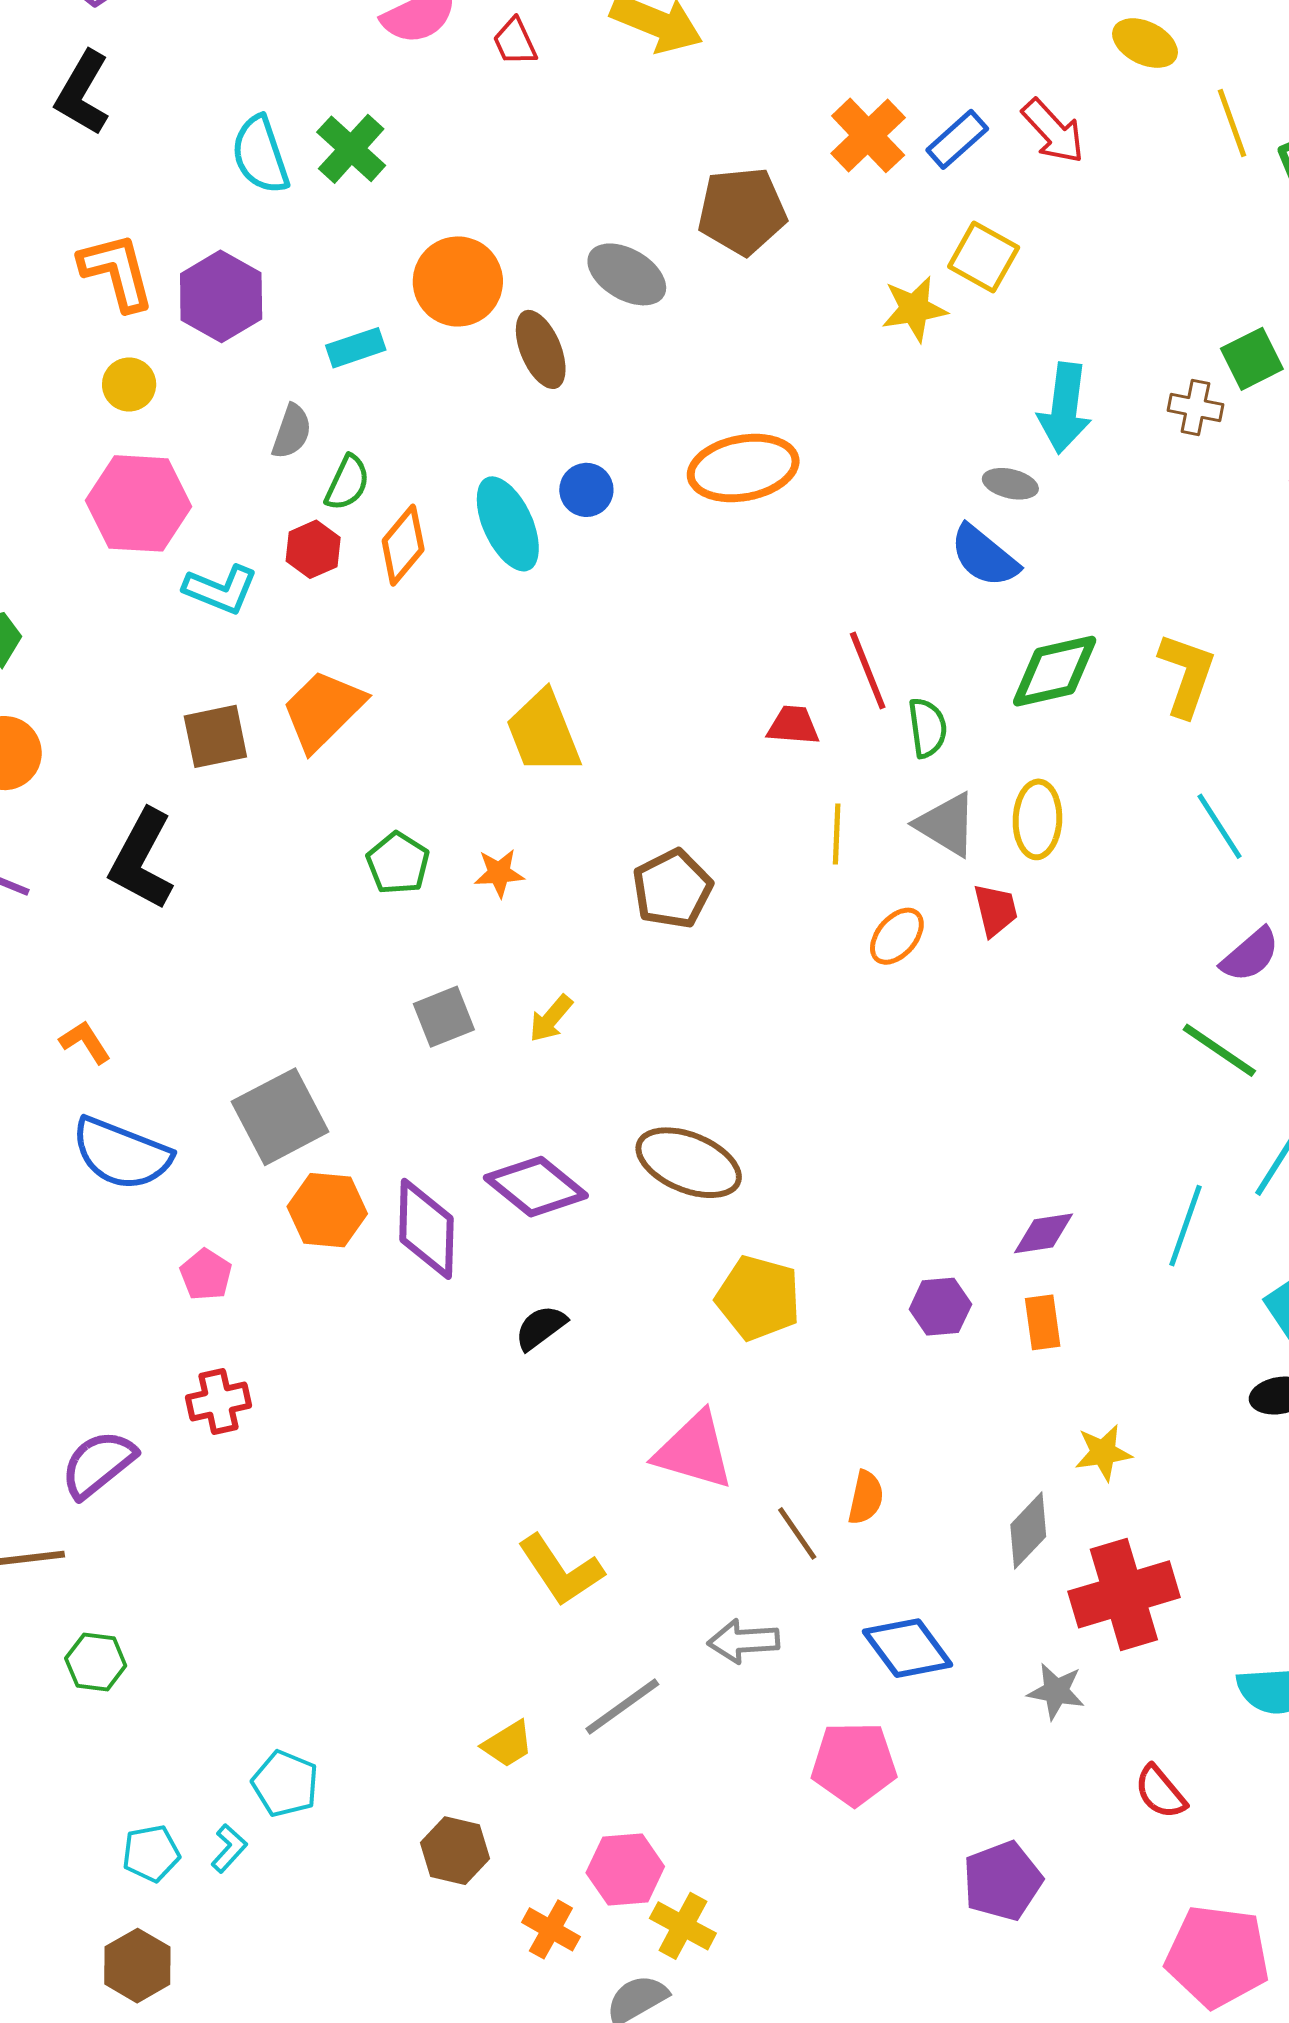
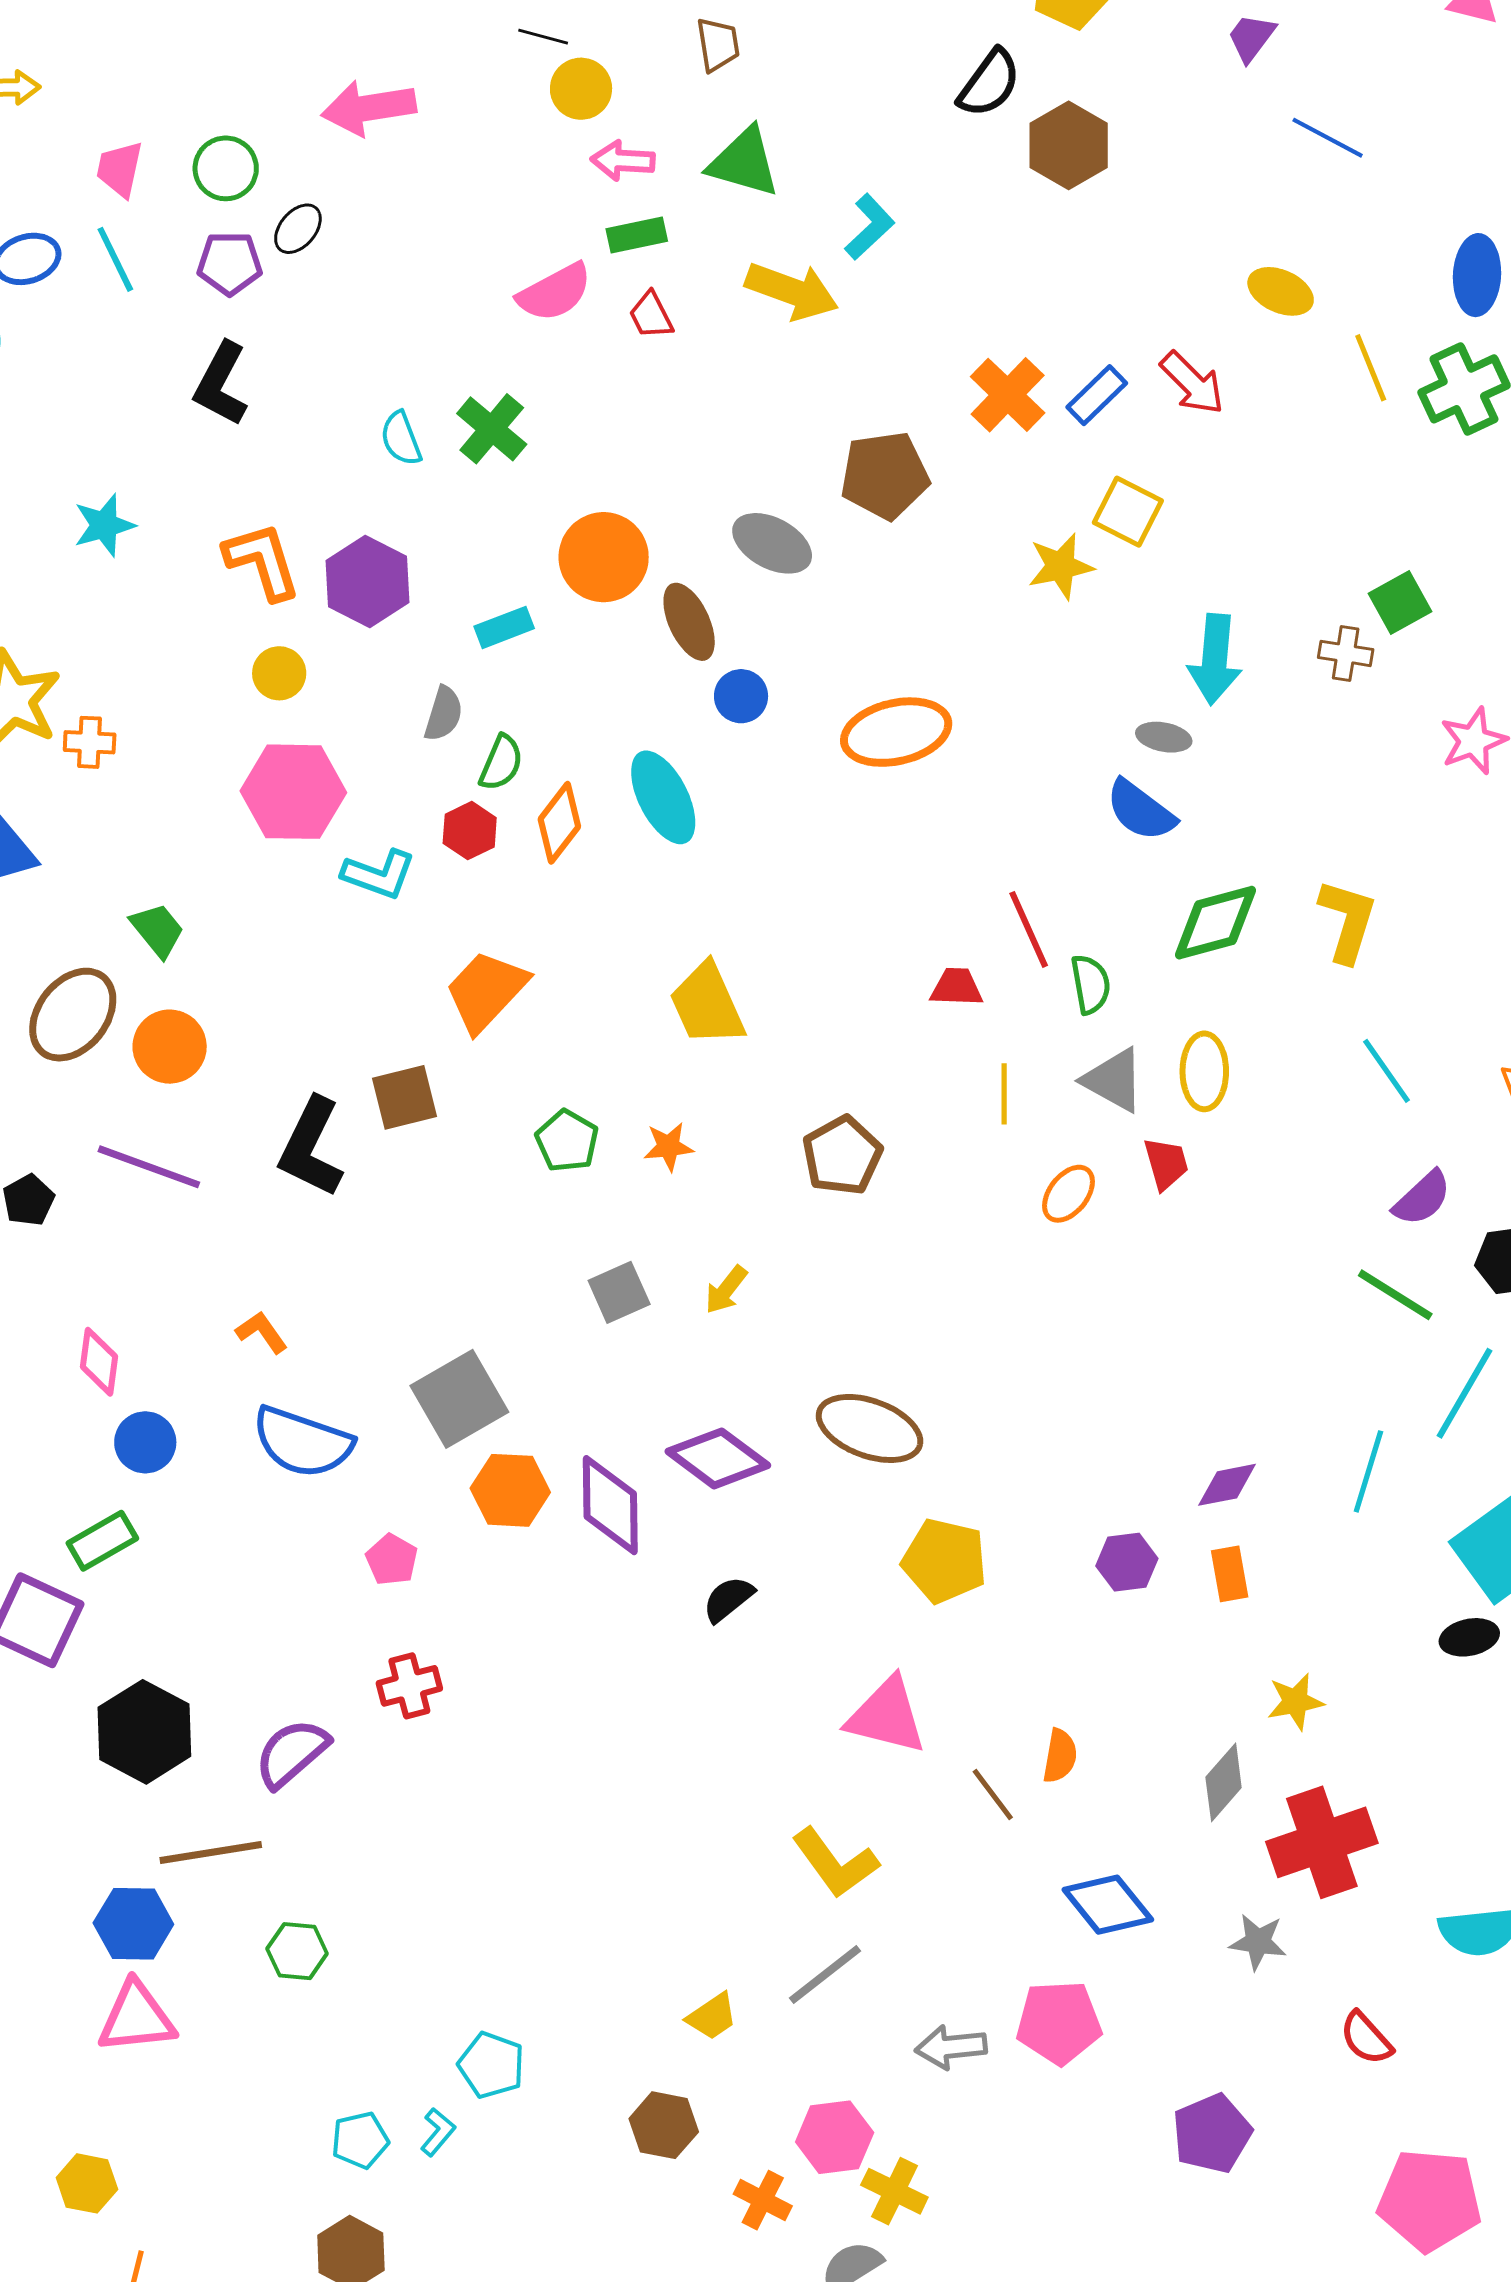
cyan semicircle: (260, 155) -> (401, 439), size x0.7
blue circle: (586, 490) -> (741, 696), moved
brown square: (215, 736) -> (405, 1097), moved
yellow L-shape: (561, 1570) -> (835, 1863), moved
gray arrow: (743, 1641) -> (951, 2047), moved

